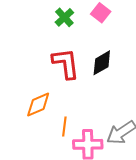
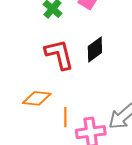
orange diamond: (38, 104) -> (37, 98), turned 36

